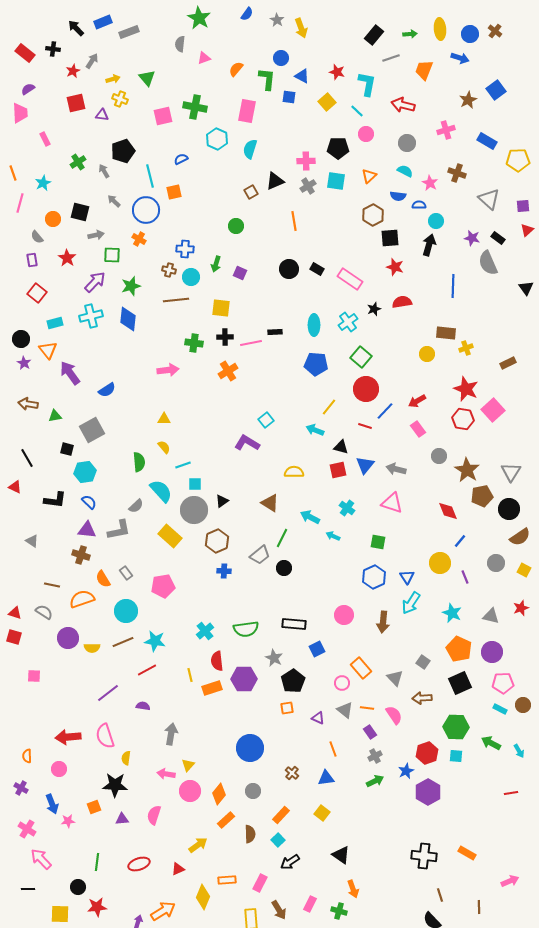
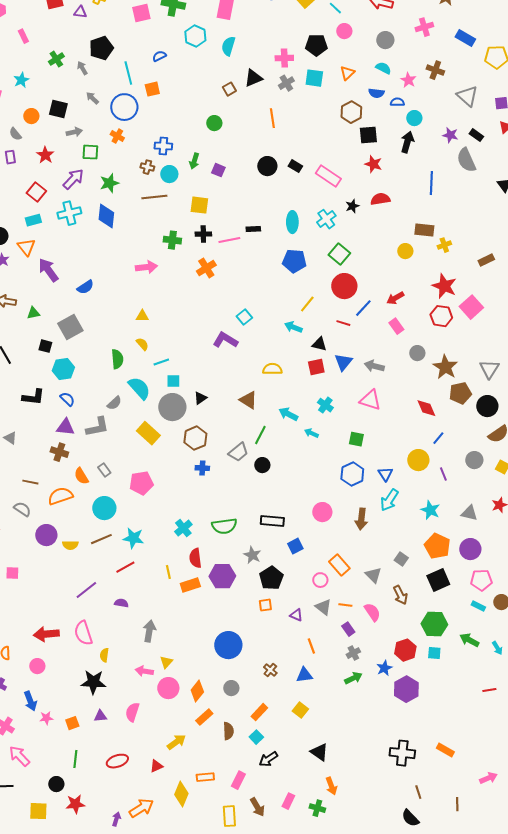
red square: (37, 293) -> (36, 192), moved
brown arrow: (422, 698) -> (400, 595), turned -114
orange square: (94, 807) -> (72, 723), moved

